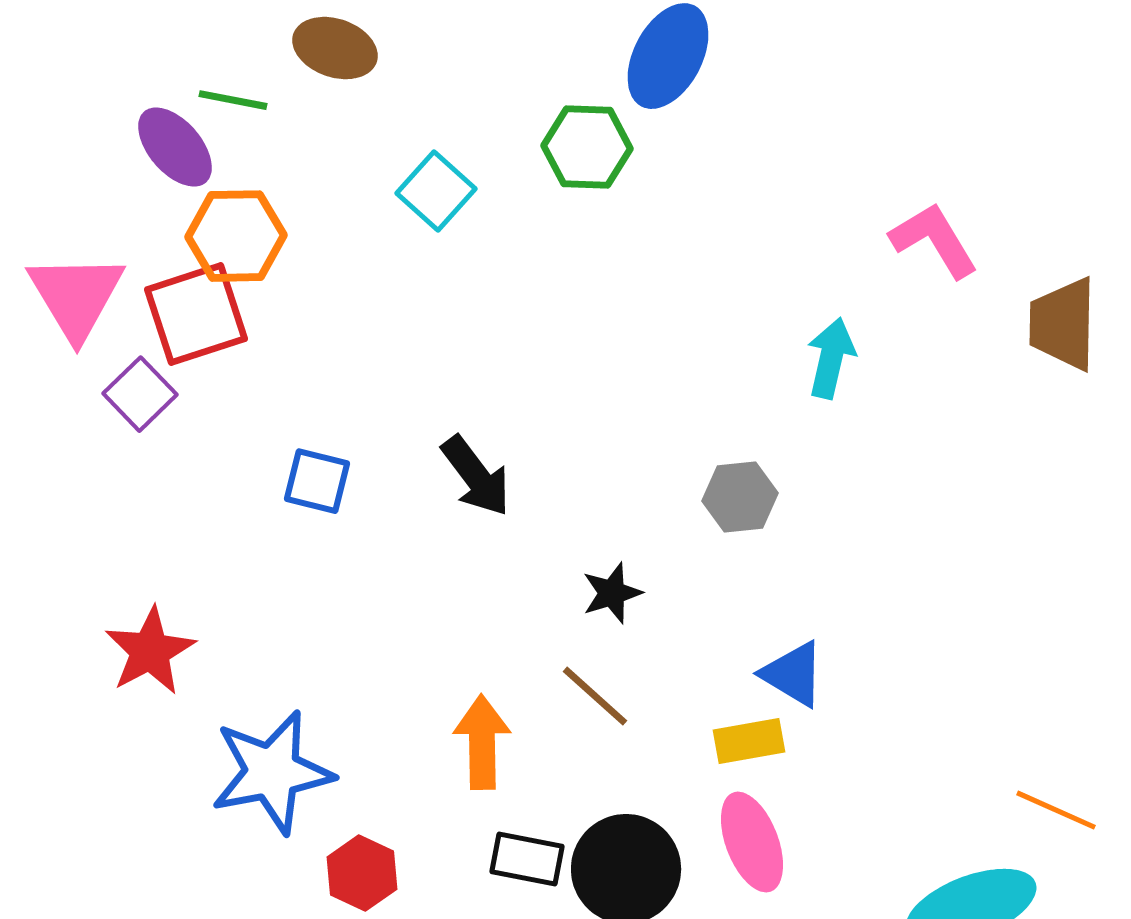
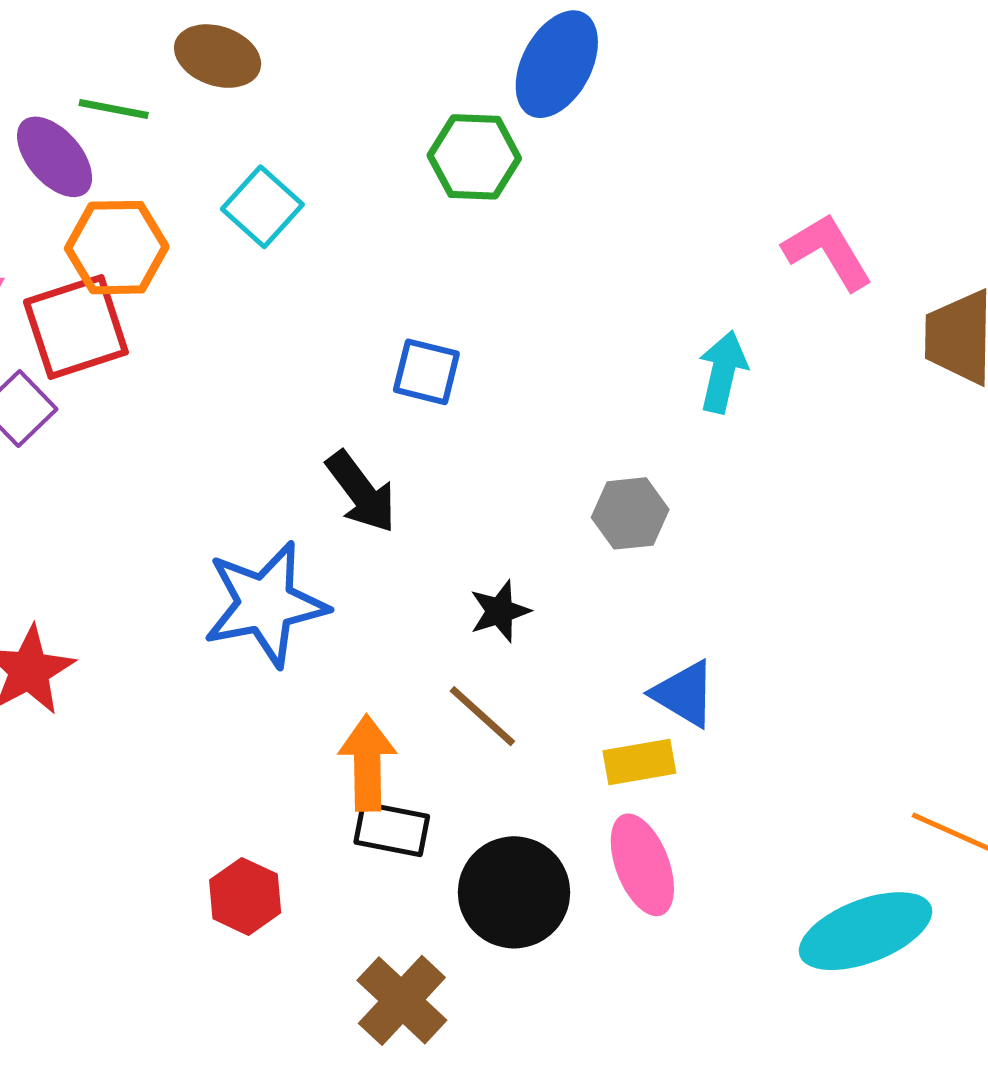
cyan square: (436, 191) -> (262, 207), moved
blue square: (317, 481) -> (426, 372), moved
blue star: (272, 772) -> (265, 604), moved
black rectangle: (527, 859) -> (392, 829), moved

